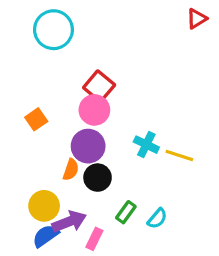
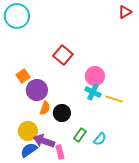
cyan circle: (53, 30) -> (17, 16), moved
pink circle: (94, 110) -> (95, 76), moved
purple circle: (88, 146) -> (37, 90), moved
purple arrow: (69, 222) -> (44, 141), turned -140
pink rectangle: (94, 239) -> (60, 152), turned -40

